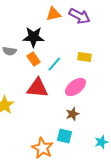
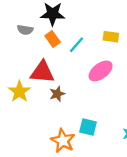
red triangle: (37, 88) -> (42, 72), moved
brown star: (72, 114) -> (57, 94), moved

